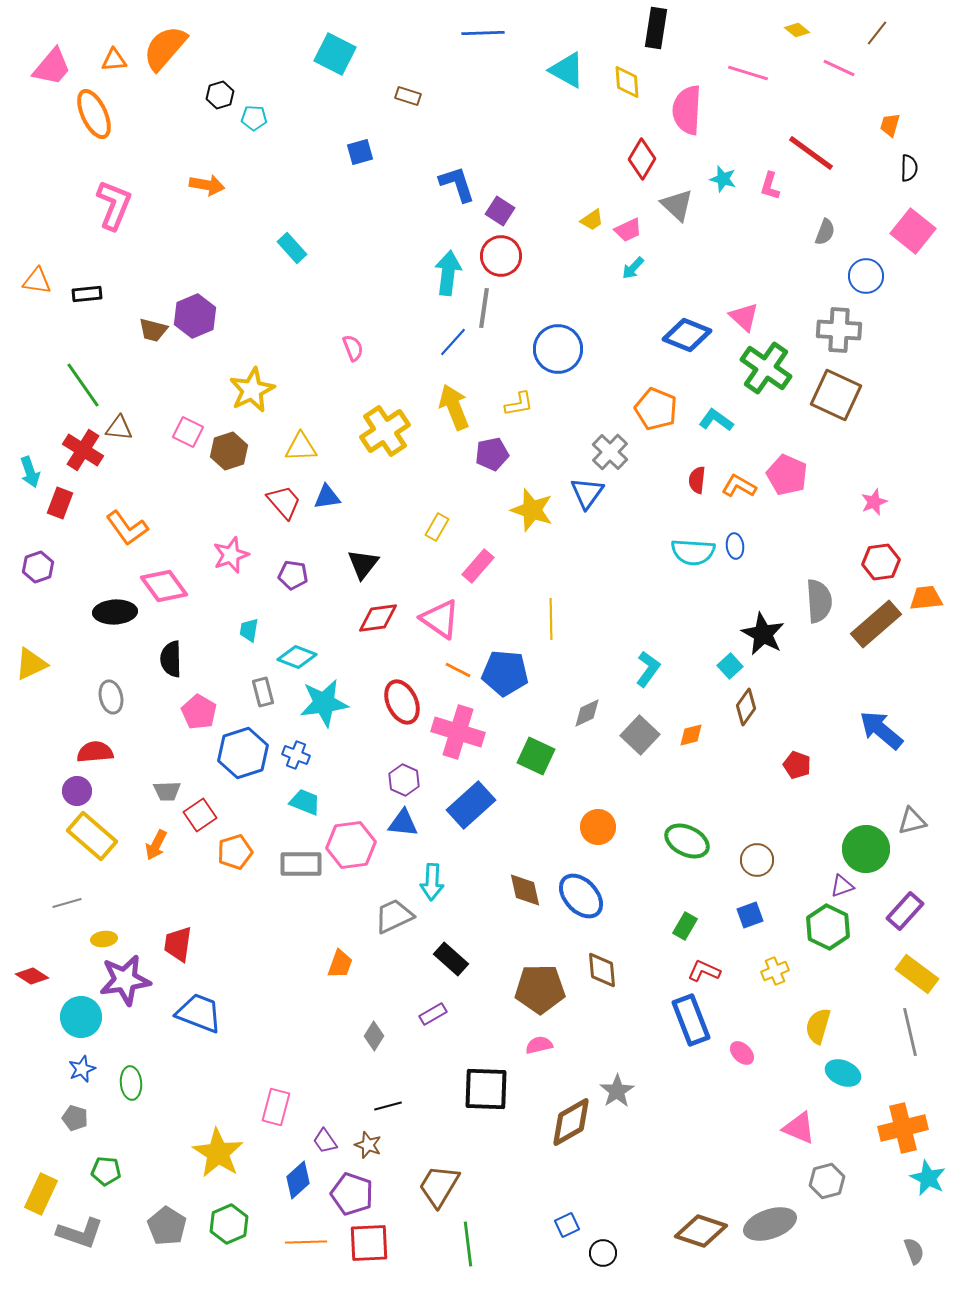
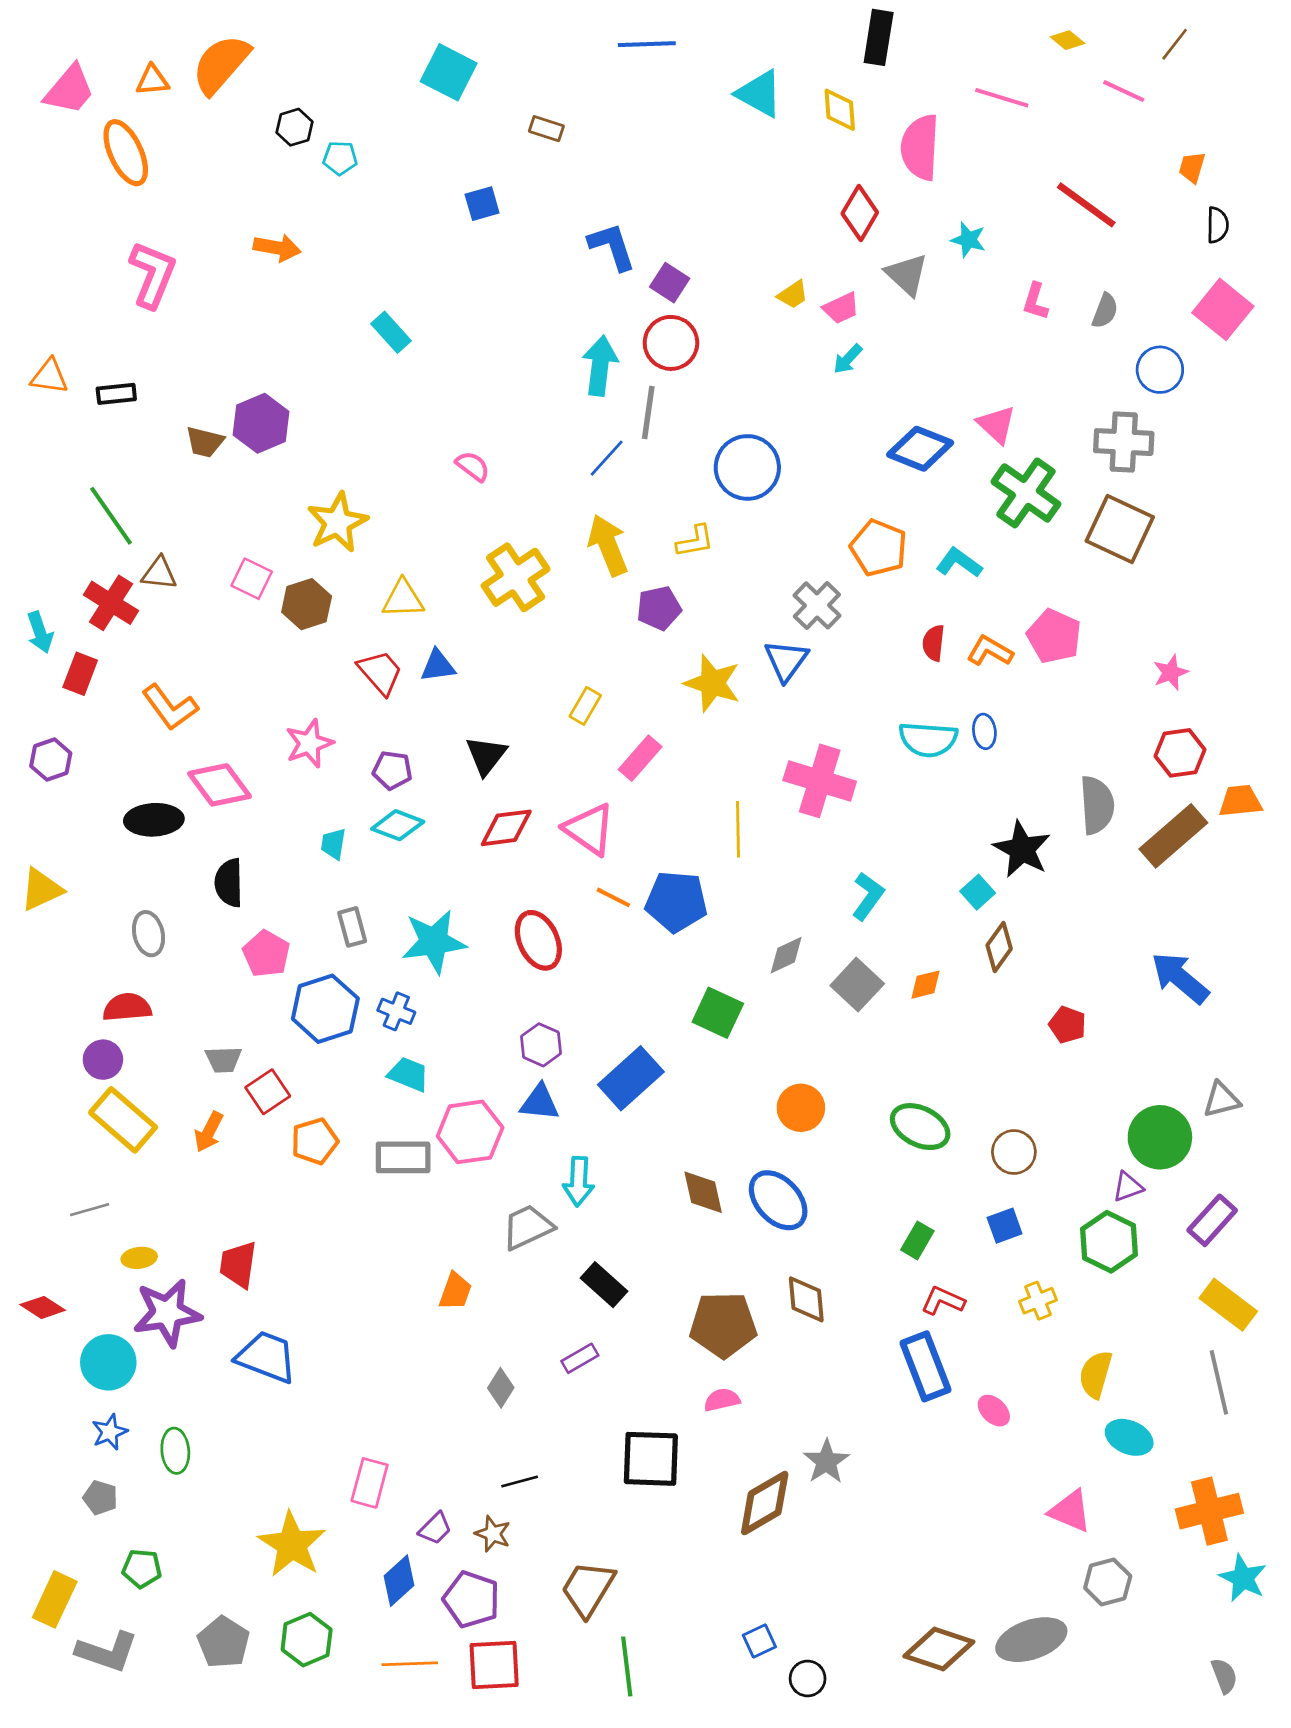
pink L-shape: (770, 186) -> (1035, 301), moved
pink semicircle: (353, 348) -> (473, 466), turned -32
cyan diamond: (297, 657) -> (398, 825), moved
pink cross: (458, 732) -> (820, 781), moved
purple trapezoid: (325, 1141) -> (435, 1528), turned -100

